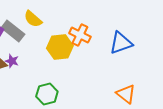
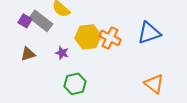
orange cross: (80, 35) -> (110, 38), moved
purple star: (12, 61) -> (62, 53), moved

